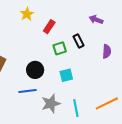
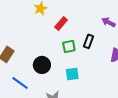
black rectangle: (78, 41) -> (88, 41), turned 40
blue line: (28, 91) -> (20, 83), moved, turned 36

